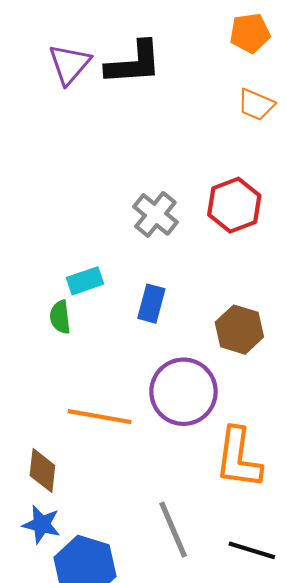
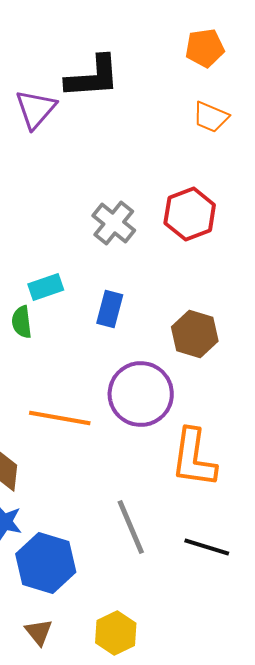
purple triangle: (69, 64) -> (36, 109), moved

